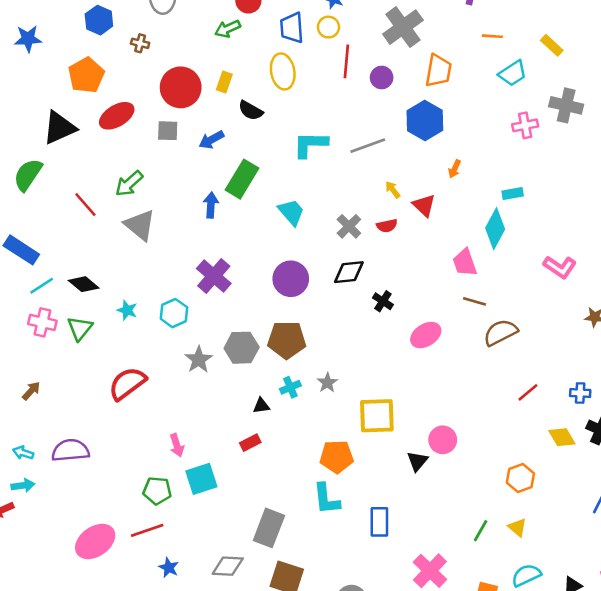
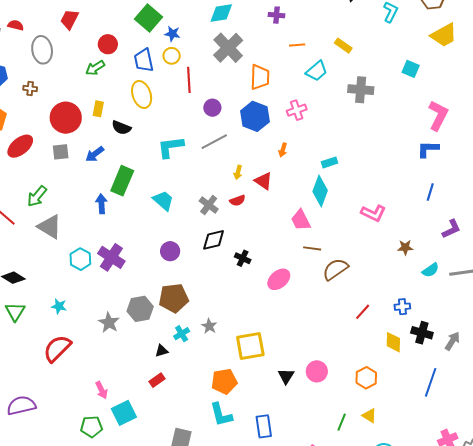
purple circle: (382, 77) -> (212, 108), moved
pink cross: (525, 125) -> (297, 110), moved
yellow arrow: (393, 190) -> (238, 172), turned -120
purple circle: (291, 279) -> (170, 251), size x0.7
cyan star: (127, 310) -> (59, 306), moved
cyan hexagon: (174, 313) -> (80, 259), moved
yellow diamond: (562, 437) -> (393, 342), turned 40
pink circle: (443, 440) -> (317, 371), moved

